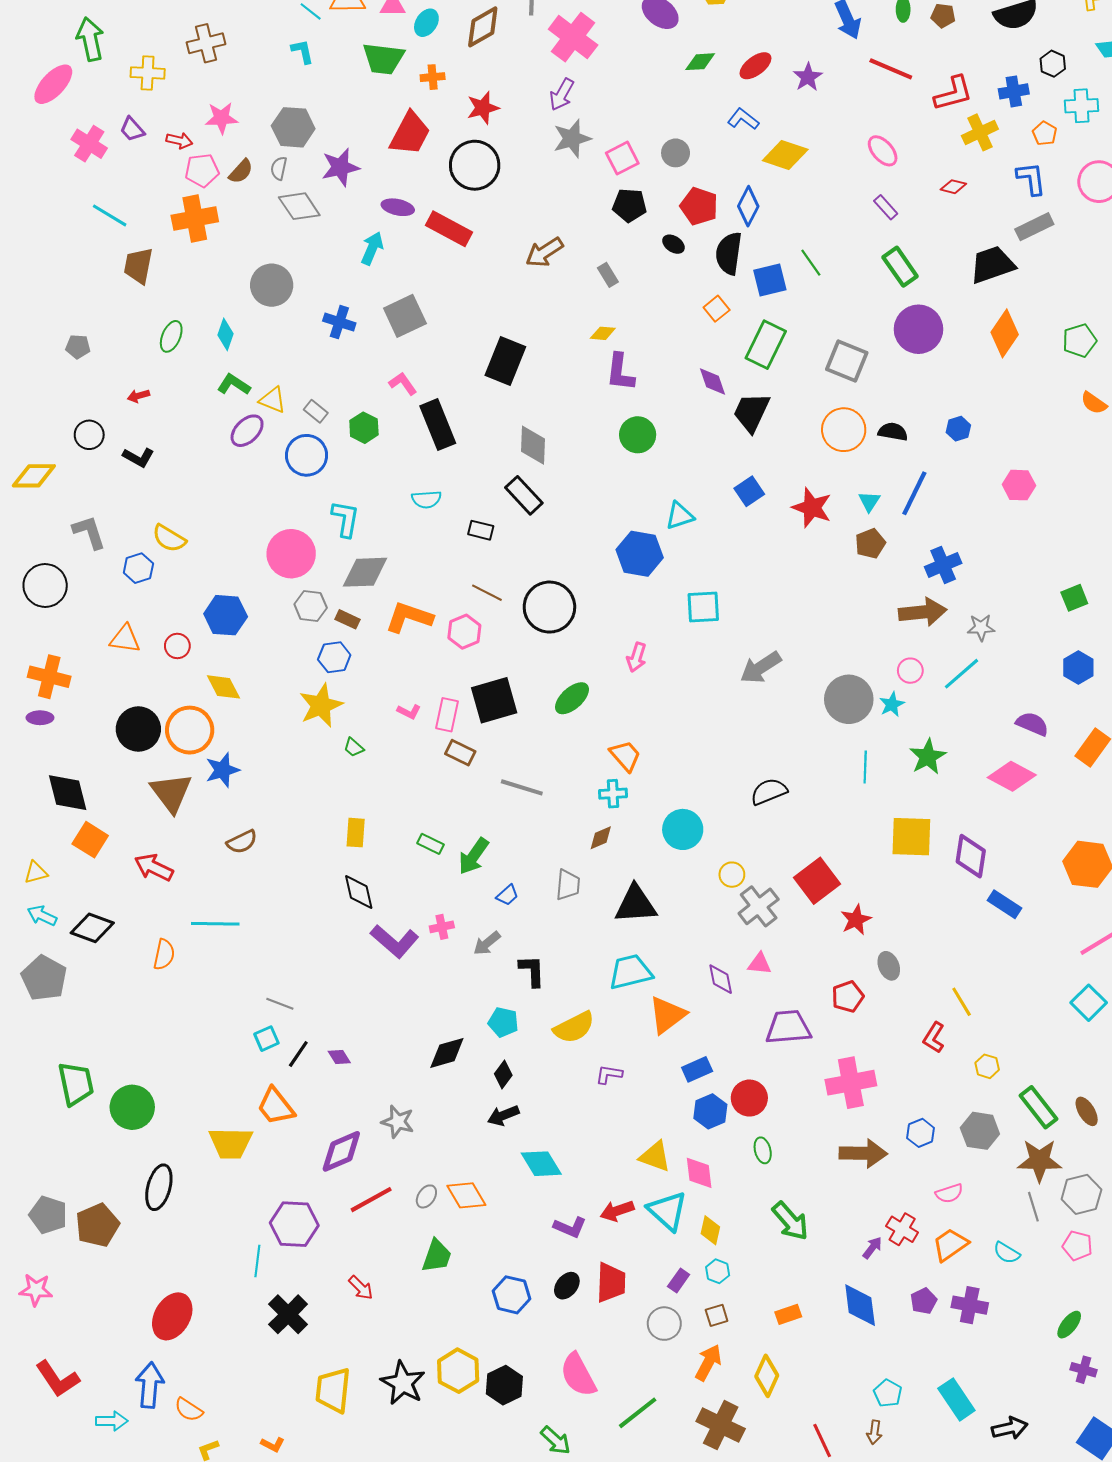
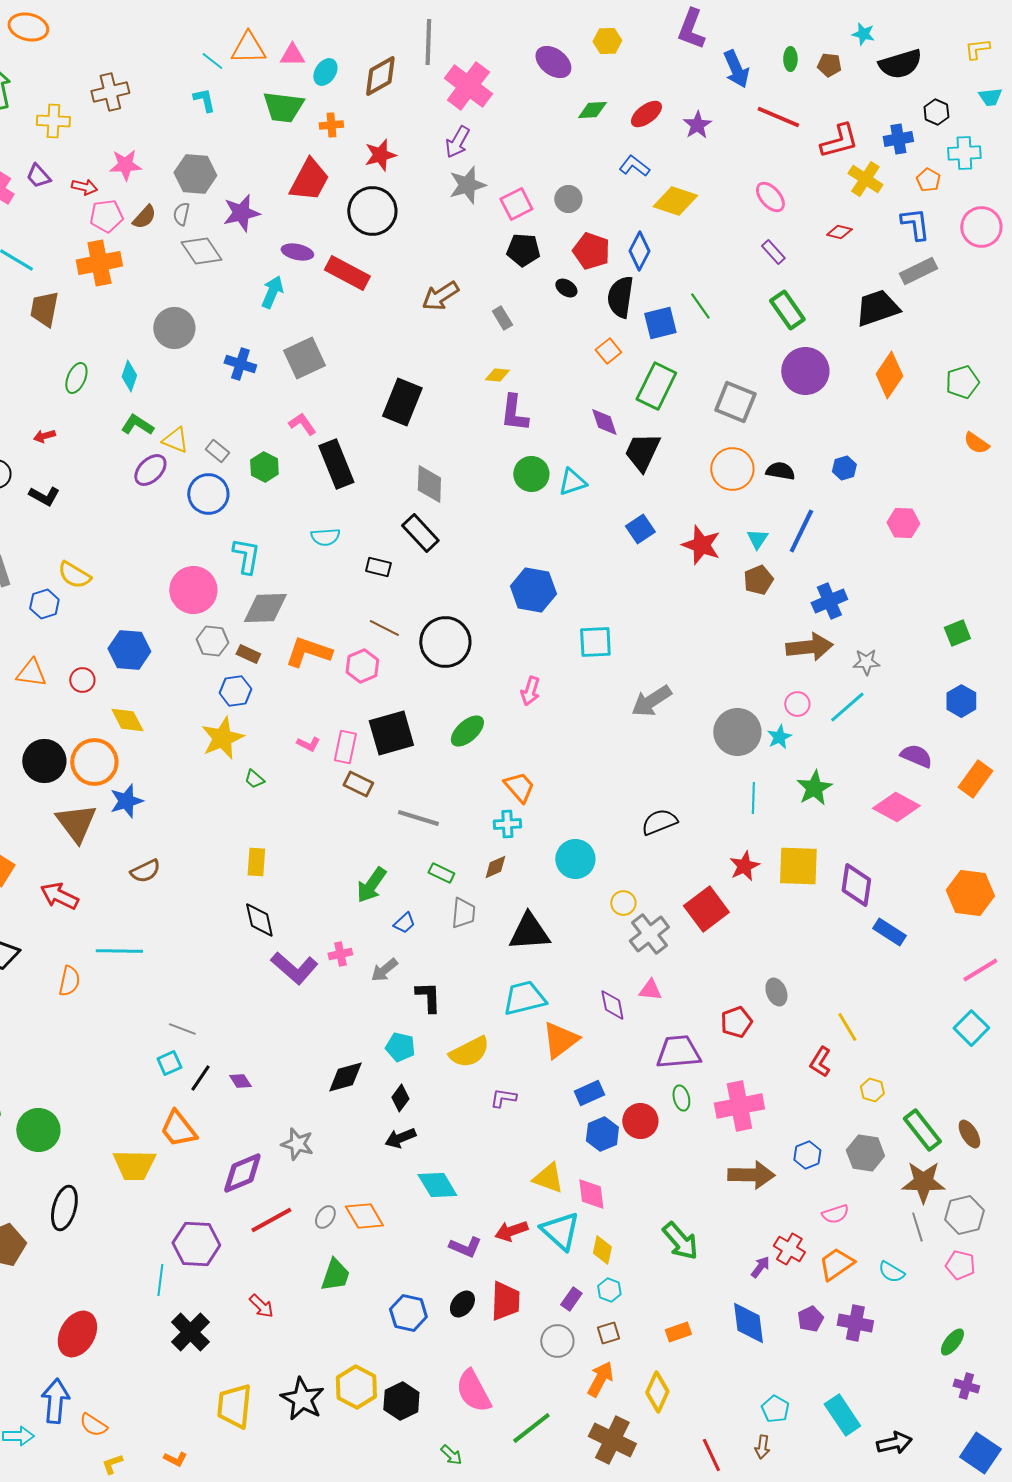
yellow cross: (980, 132) -> (865, 179), turned -32
cyan triangle: (680, 516) -> (572, 482), moved
green rectangle: (431, 844) -> (441, 873), moved
red star: (856, 920) -> (744, 866), moved
green ellipse: (763, 1150) -> (681, 1098), moved
green arrow: (556, 1440) -> (451, 1455), size x0.7

